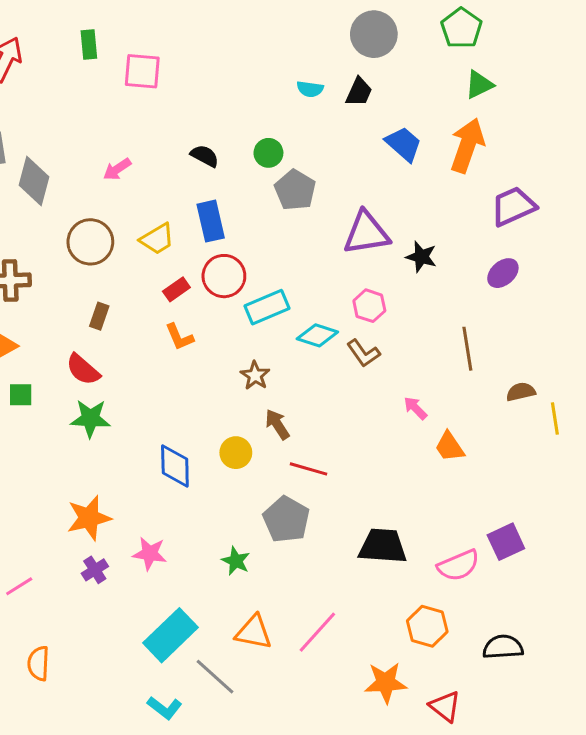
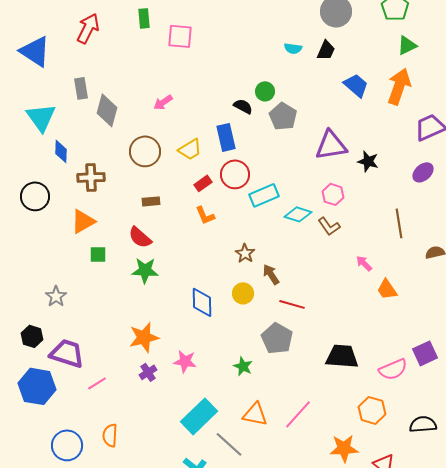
black semicircle: (205, 156) -> (243, 106), moved
brown rectangle: (99, 316) -> (151, 201), turned 66
brown star: (255, 375) -> (245, 253), moved

